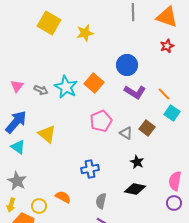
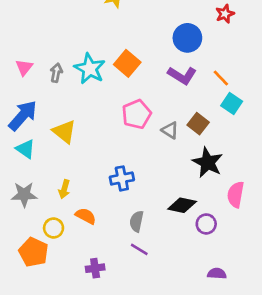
blue circle: (127, 65) -> (187, 38), moved
gray arrow: (41, 90) -> (56, 73), turned -104
black star: (137, 162) -> (208, 162), moved, size x1.6
gray star: (17, 181) -> (24, 195), turned -30
purple circle: (174, 203) -> (206, 224), moved
yellow arrow: (11, 205) -> (64, 189), moved

